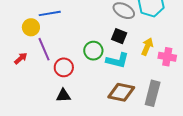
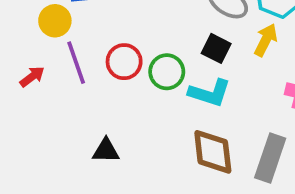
yellow arrow: (147, 47) -> (266, 40), moved
red circle: (64, 67) -> (124, 62), moved
brown diamond: (121, 92) -> (213, 152), turned 68

